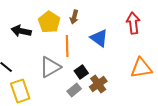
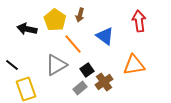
orange line: (67, 46) -> (73, 44), turned -40
orange triangle: (141, 68) -> (134, 65), moved

